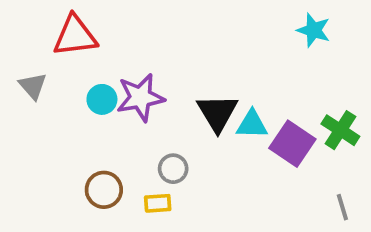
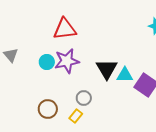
red triangle: (75, 36) -> (65, 29), moved
yellow rectangle: (158, 203) -> (76, 116), turned -48

